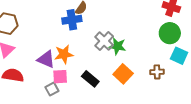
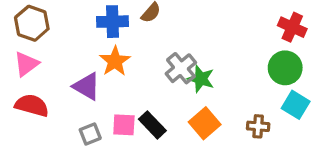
blue cross: (72, 20) -> (112, 22), moved
orange star: (64, 54) -> (115, 61), moved, turned -30
pink square: (60, 77) -> (124, 125), moved

